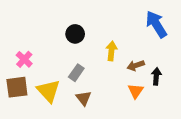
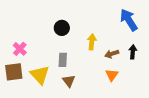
gray rectangle: (76, 73) -> (63, 60), turned -32
black arrow: (156, 76) -> (133, 52), moved

